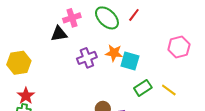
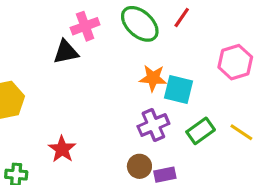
pink hexagon: (179, 47) -> (235, 62), moved
purple cross: (87, 58) -> (153, 125), moved
red star: (26, 96) -> (62, 149), moved

